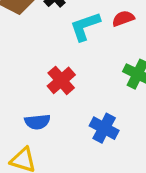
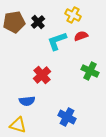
blue cross: (104, 128) -> (67, 117), moved

